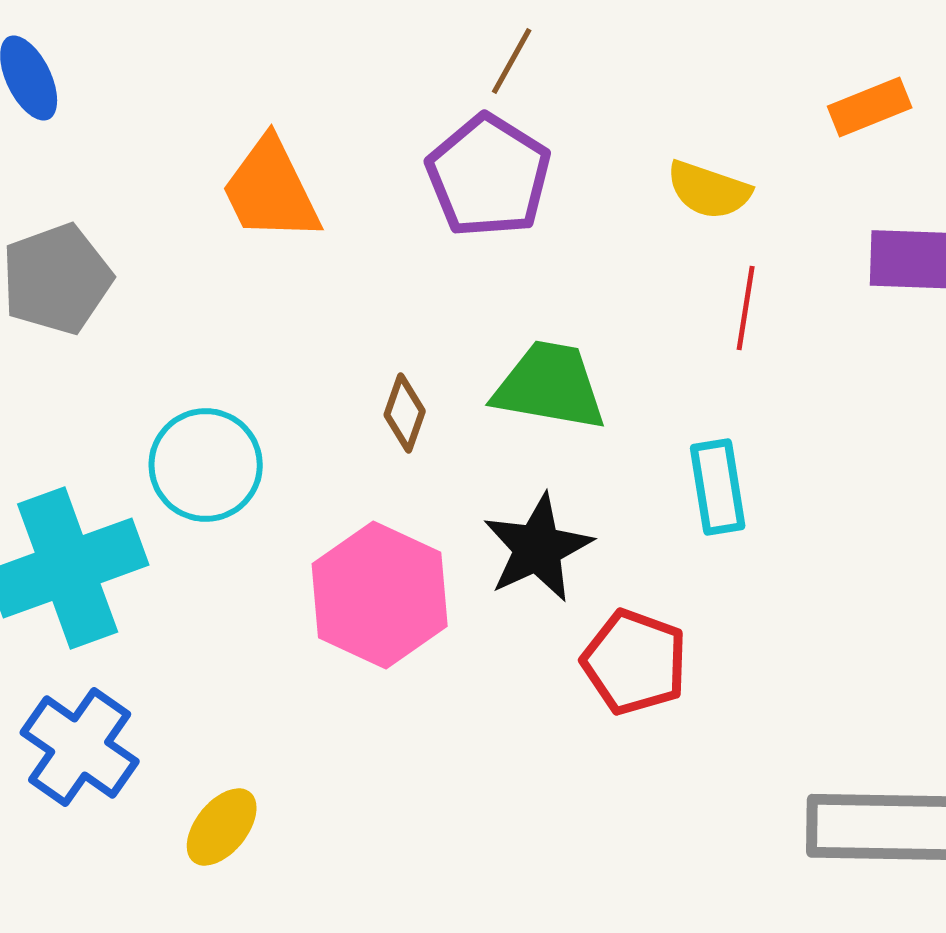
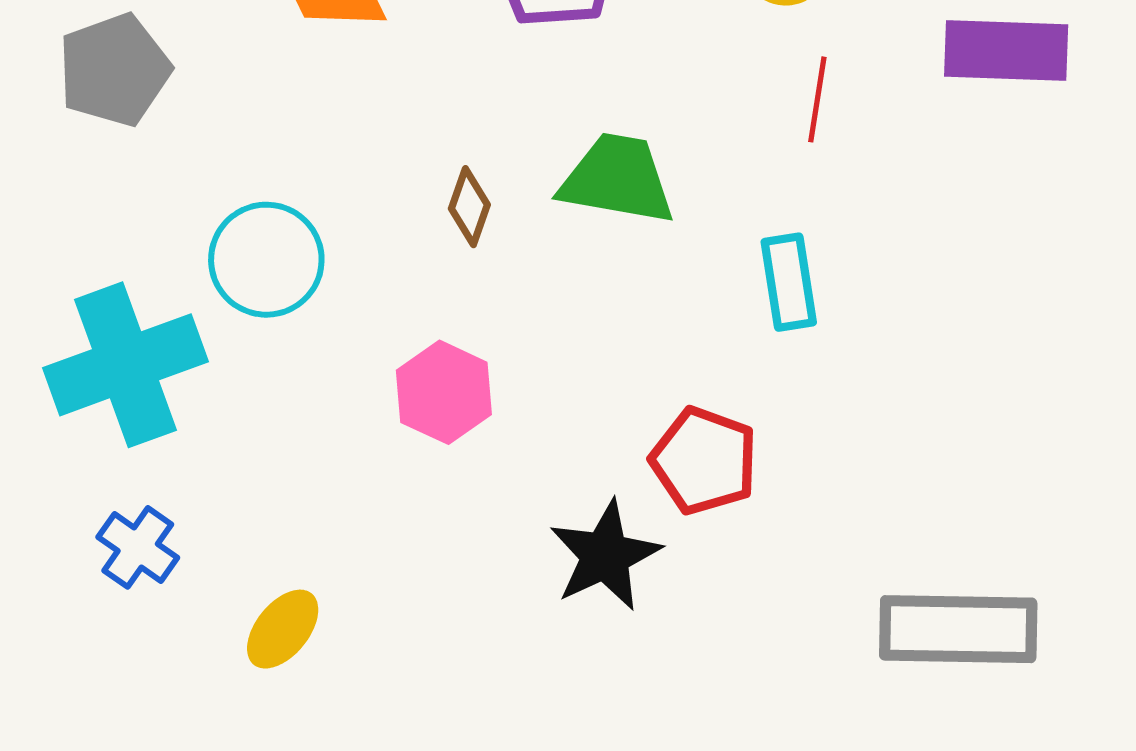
black star: (538, 548) -> (605, 556), moved
pink hexagon: (380, 595) -> (444, 392), size x0.7
blue cross: (80, 747) -> (138, 547), size x0.7

